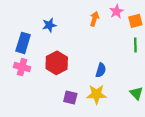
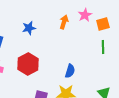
blue star: (49, 25) -> (29, 28), moved

